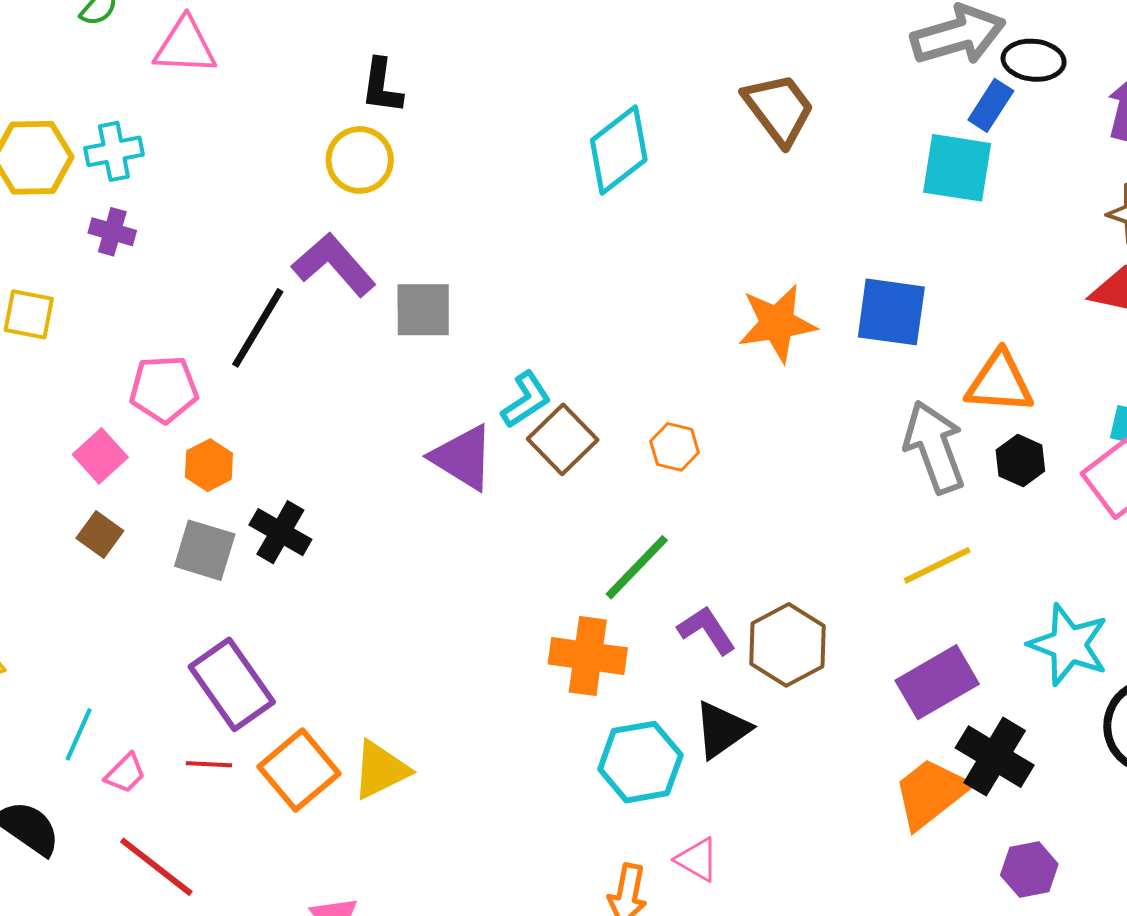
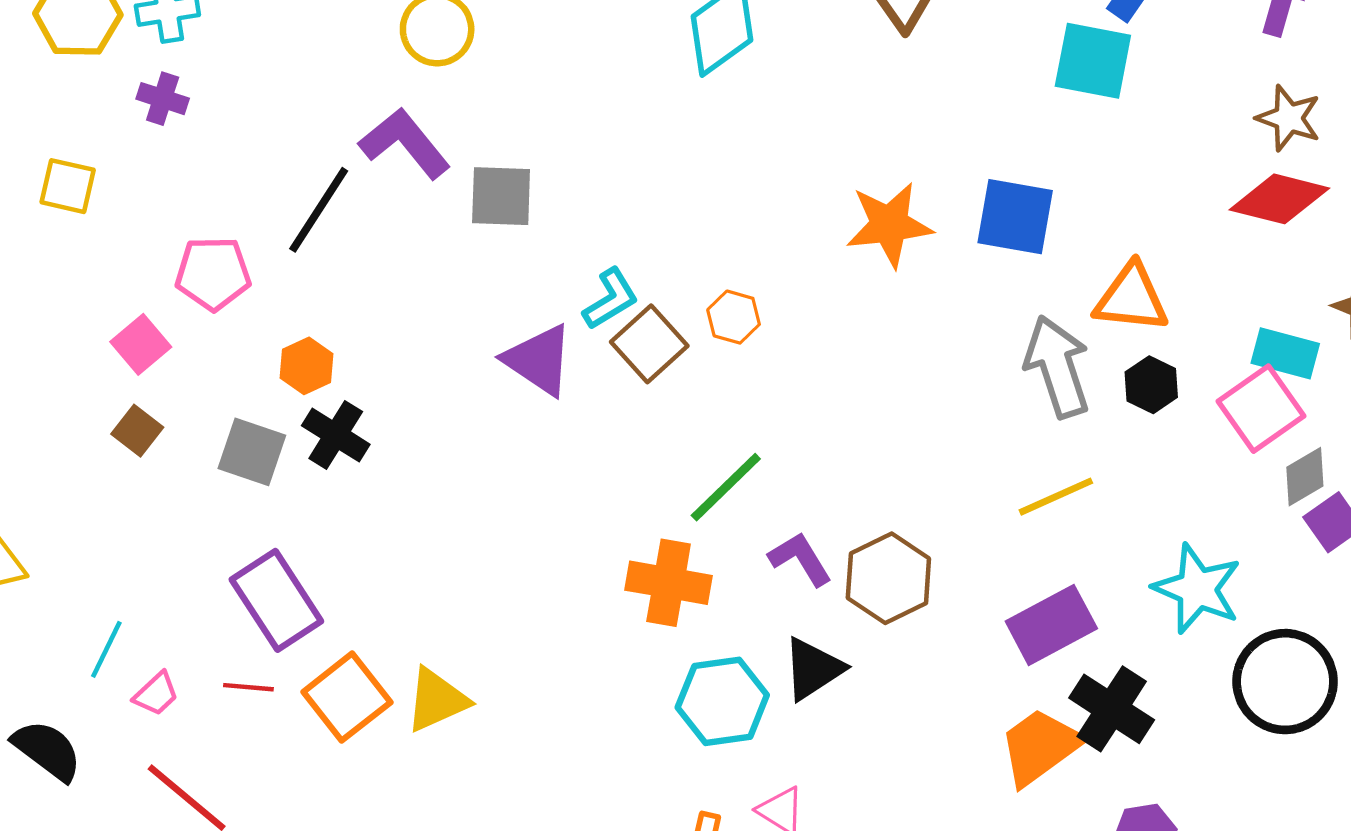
orange hexagon: (675, 447) -> (734, 317), moved
orange hexagon: (209, 465) -> (306, 366), moved

